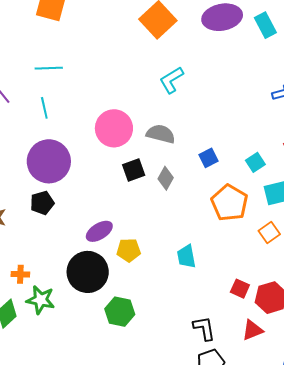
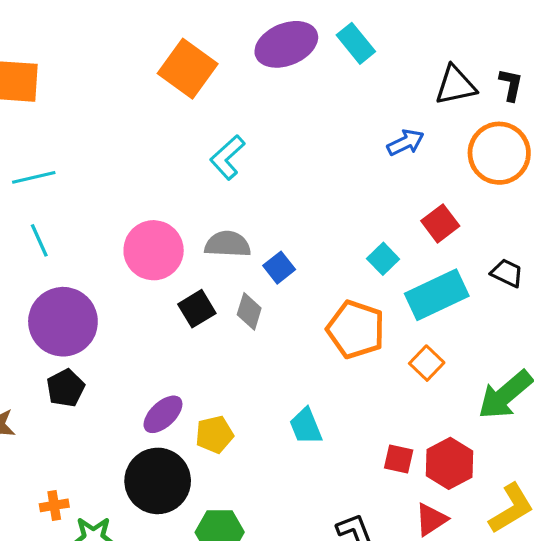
blue square: (208, 158) -> (279, 268), moved

